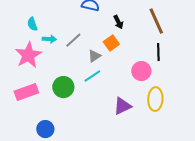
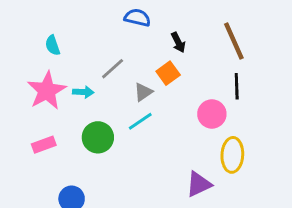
cyan arrow: (49, 39) -> (83, 92), moved
pink rectangle: (26, 92) -> (44, 145), size x0.7
purple triangle: (122, 106) -> (199, 184), moved

